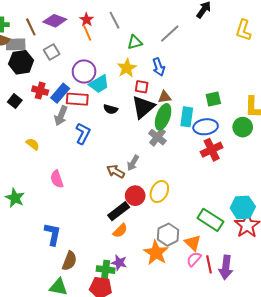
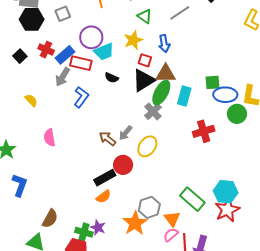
green triangle: (135, 42) -> (145, 16), turned 42
brown triangle: (165, 97) -> (166, 74), size x1.5
blue ellipse: (206, 127) -> (225, 95), moved
yellow ellipse: (159, 191) -> (147, 146), moved
blue L-shape: (53, 234) -> (20, 185), moved

